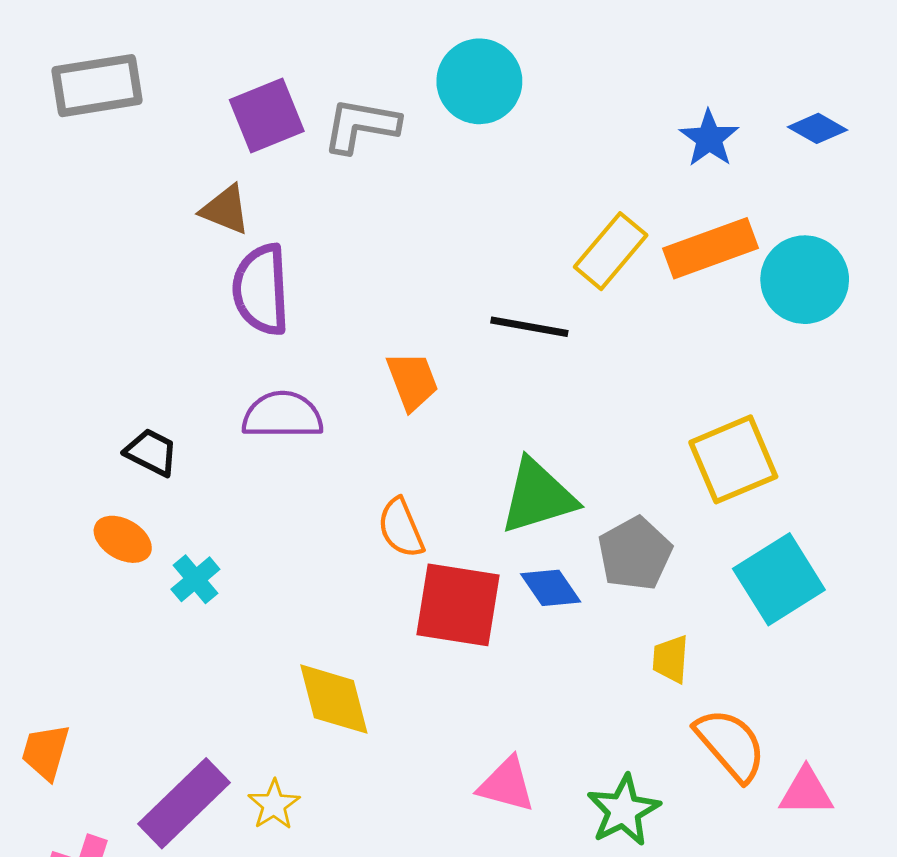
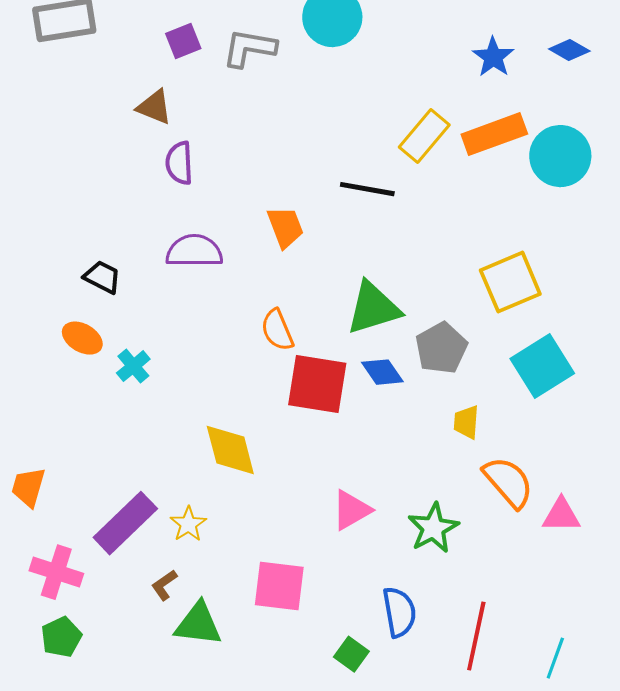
purple square: (267, 116) -> (183, 41), size x0.7
purple semicircle: (261, 290) -> (179, 163), size x0.7
pink triangle: (506, 785) -> (351, 510), turned -45

